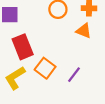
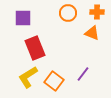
orange square: (45, 68) -> (54, 81), moved

